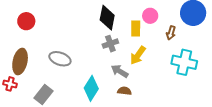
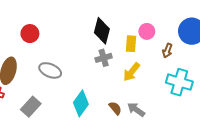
red circle: (26, 21) -> (30, 34), moved
gray arrow: (120, 71) -> (136, 110), moved
brown semicircle: (124, 91) -> (115, 108), turned 40

